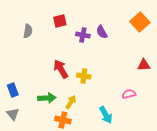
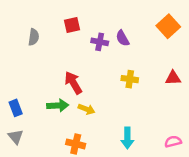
yellow cross: (84, 76) -> (130, 79), moved
pink semicircle: (129, 94) -> (173, 142), moved
green arrow: (47, 98) -> (58, 106), moved
yellow arrow: (71, 102) -> (87, 109), moved, turned 80
cyan arrow: (106, 115) -> (127, 138), turned 30

